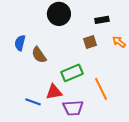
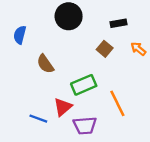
brown square: (90, 42) -> (105, 49), turned -32
blue semicircle: (20, 43) -> (20, 35), moved
red triangle: (54, 92) -> (63, 107), turned -30

